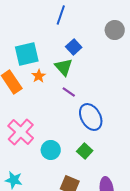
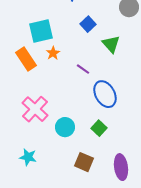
green triangle: (64, 67) -> (111, 44), moved

